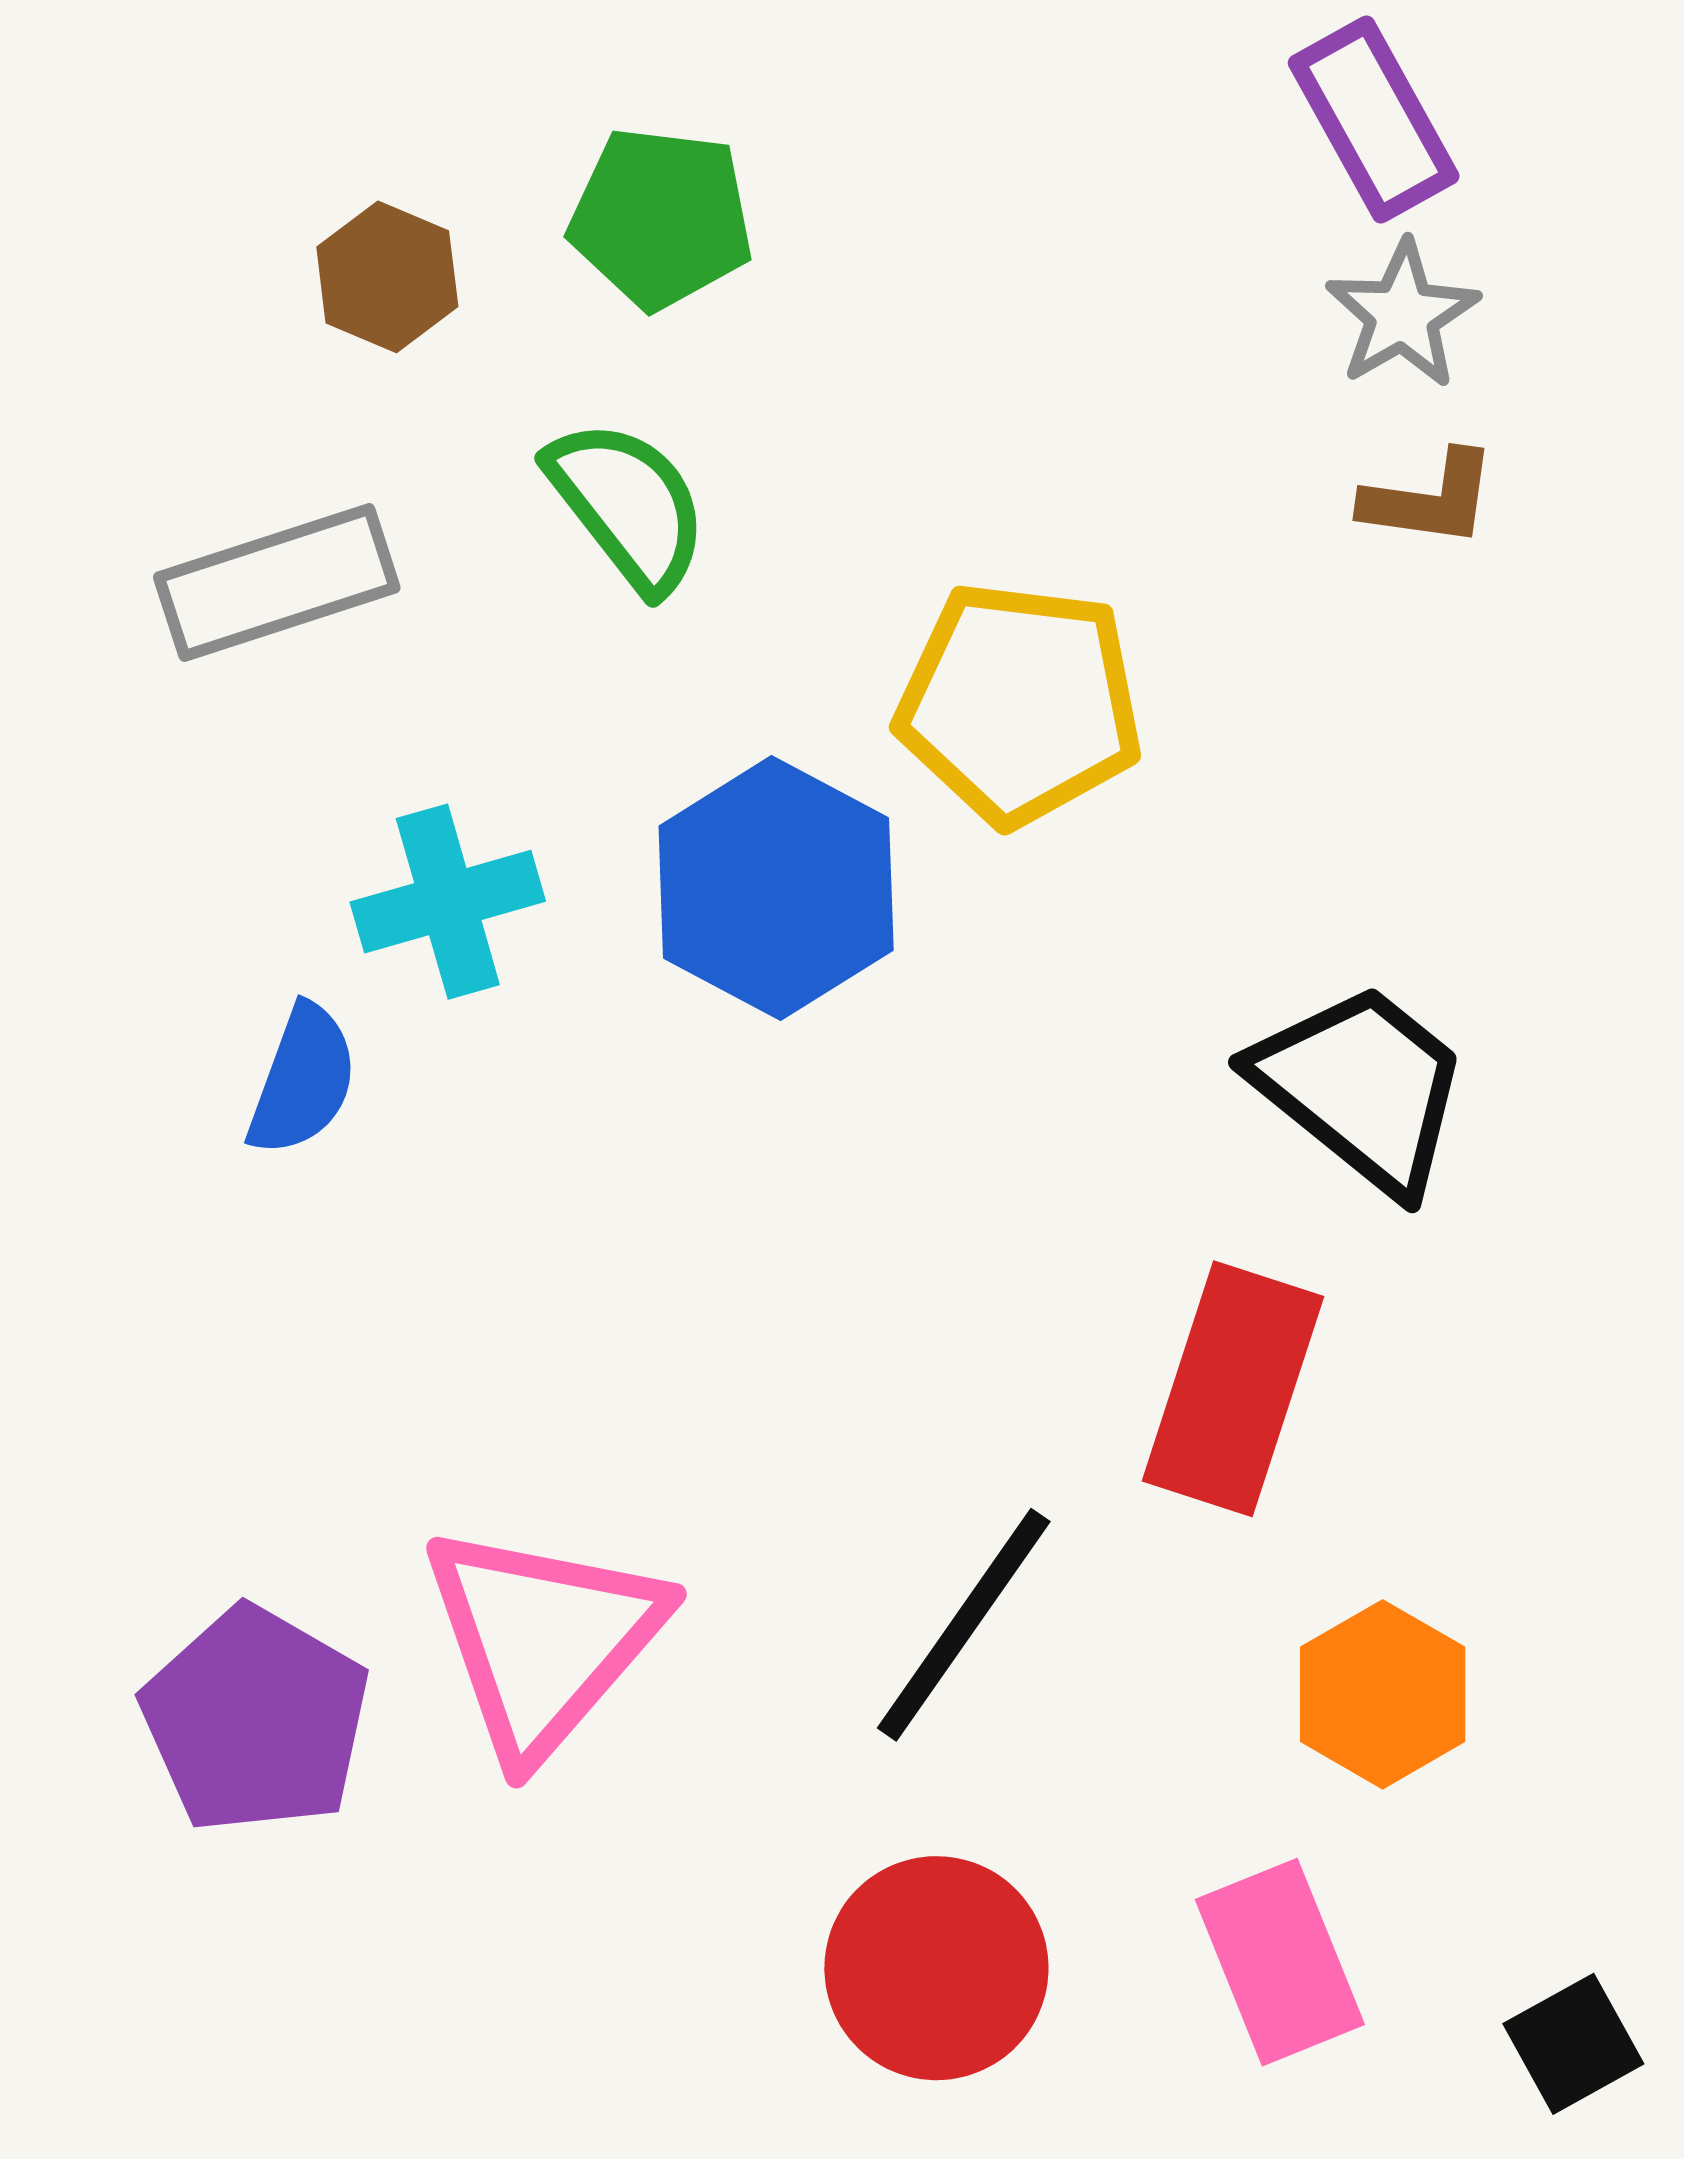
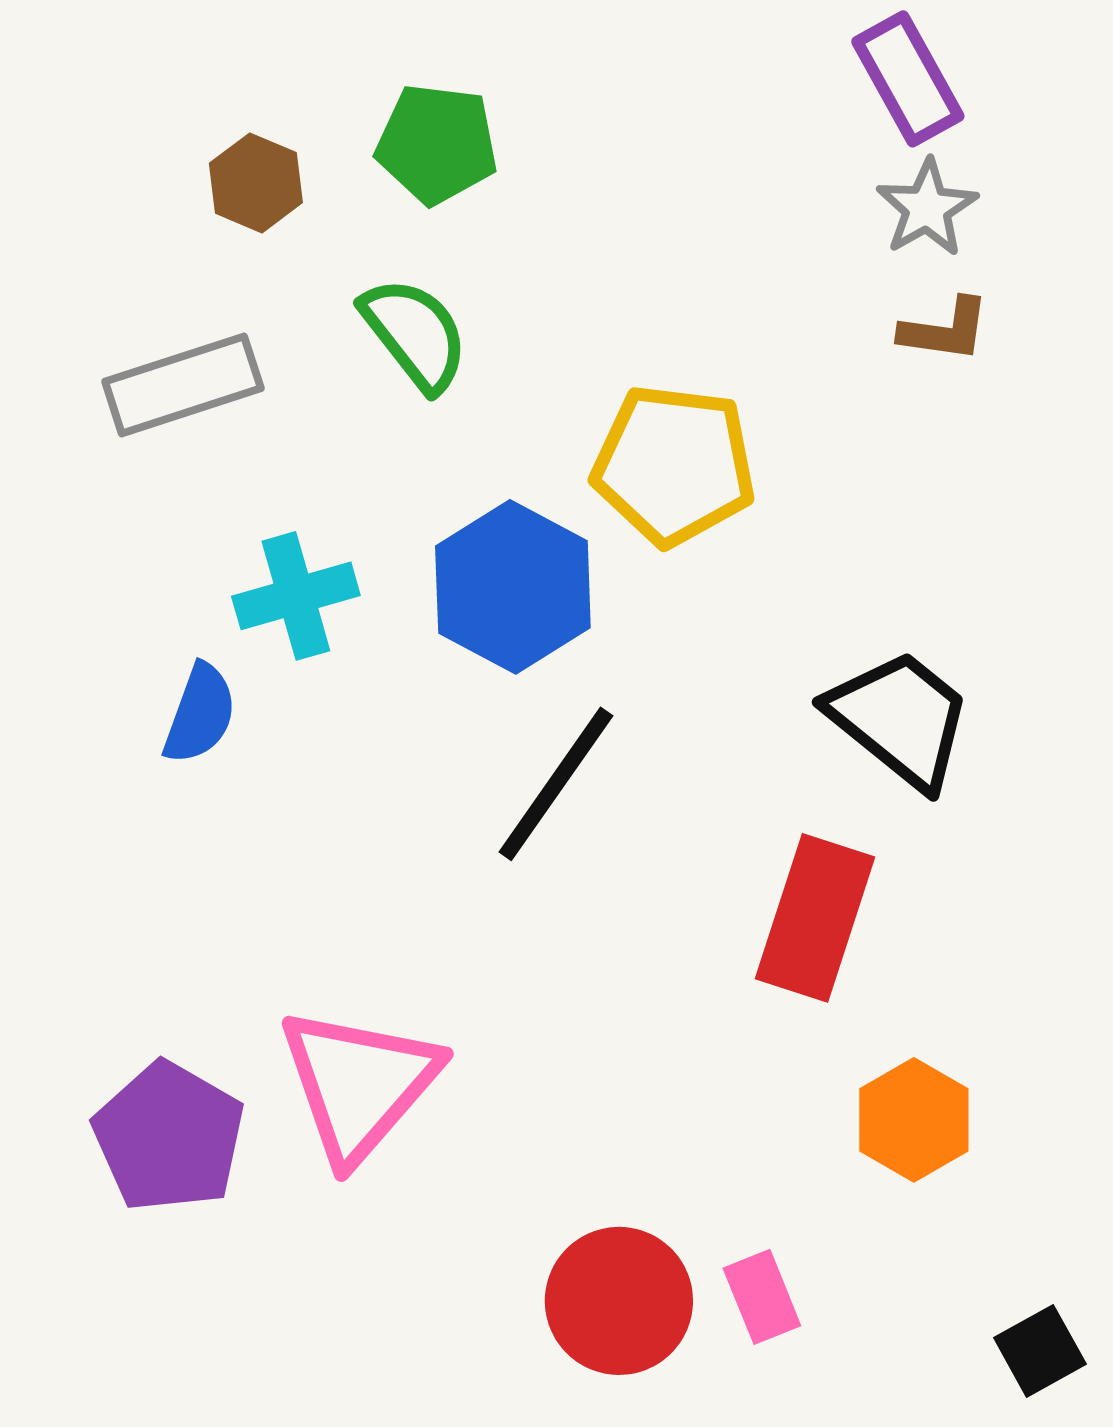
black line: (964, 1625) -> (556, 784), moved
pink rectangle: (1280, 1962) -> (762, 1297), moved, size x0.7

